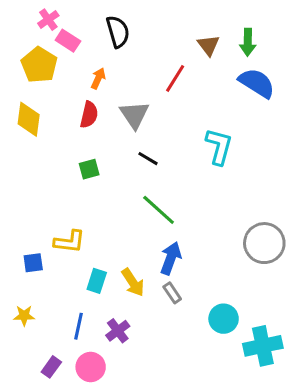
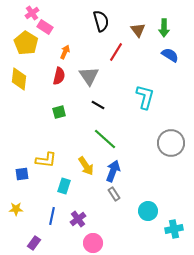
black semicircle: (118, 32) -> (101, 21), moved
blue semicircle: (257, 83) -> (170, 55), size x0.7
gray circle: (264, 243) -> (171, 143), moved
yellow arrow: (133, 282) -> (86, 166), moved
cyan cross: (263, 346) -> (174, 229), size x0.7
pink circle: (91, 367) -> (93, 243), moved

